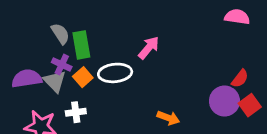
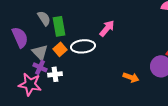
purple cross: (62, 65) -> (40, 67), moved
purple semicircle: (27, 79) -> (20, 37), moved, turned 75
orange arrow: (168, 118) -> (131, 77), moved

